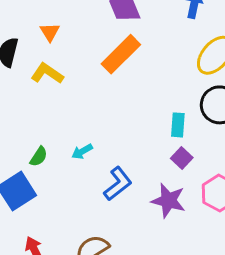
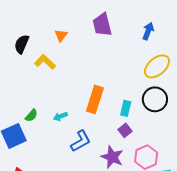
orange triangle: (50, 32) -> (61, 35), moved
orange rectangle: (121, 54) -> (95, 99), moved, turned -36

